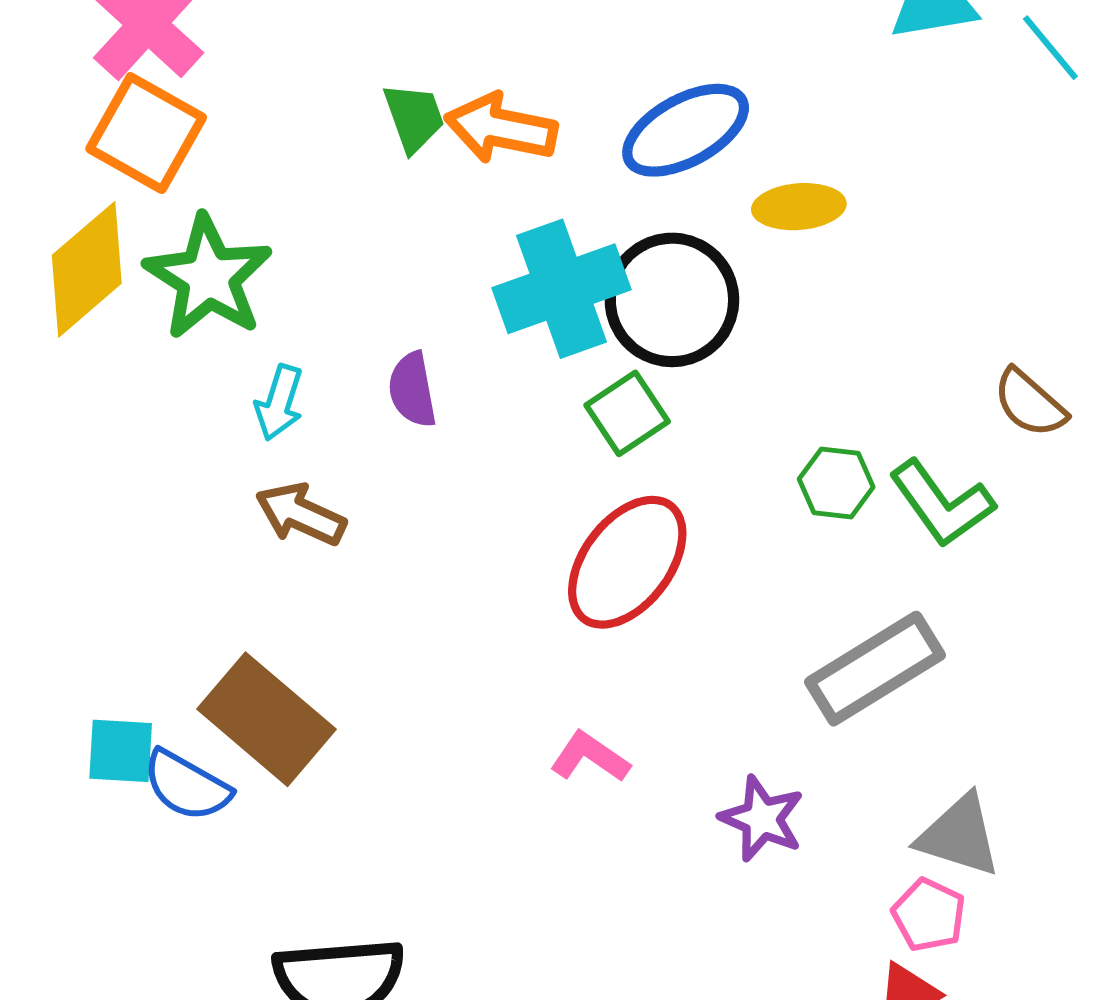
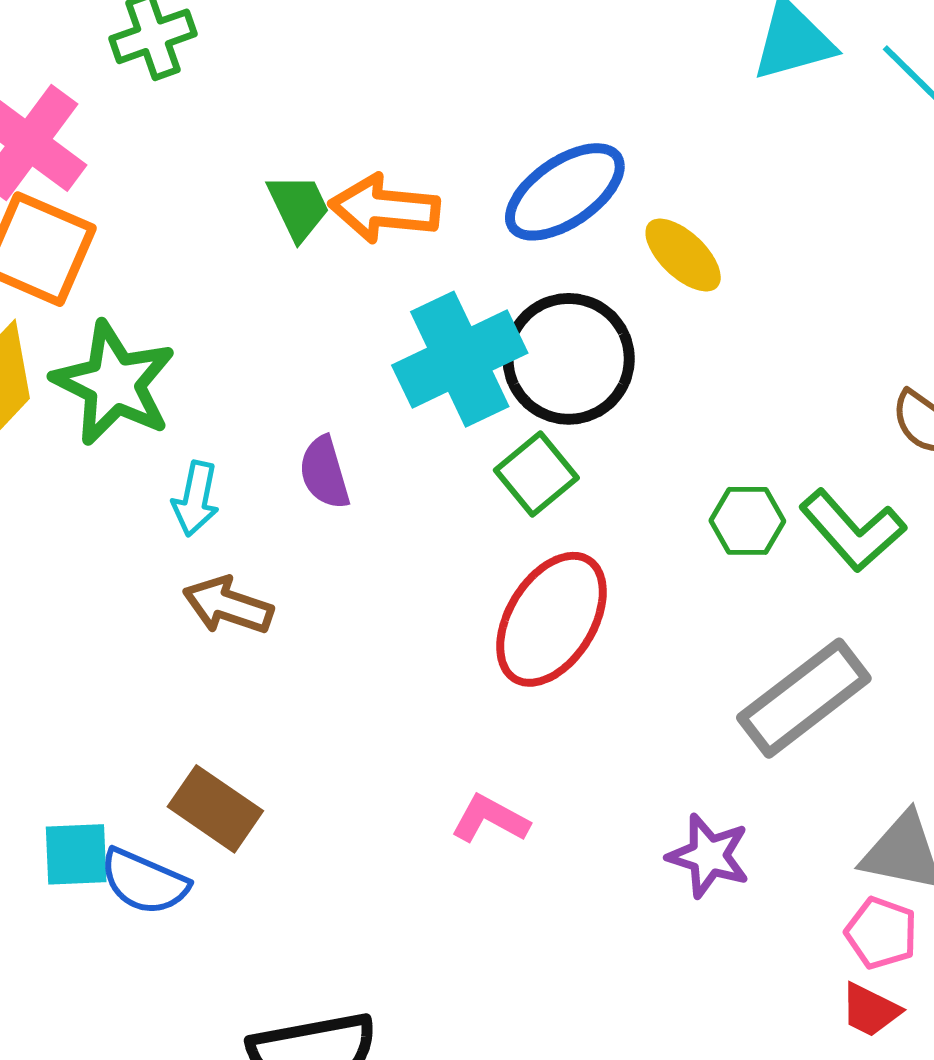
yellow ellipse: (799, 207) -> (683, 255), turned 54
brown rectangle: (267, 719) -> (215, 809), size x0.7
pink L-shape: (590, 757) -> (490, 819), moved

